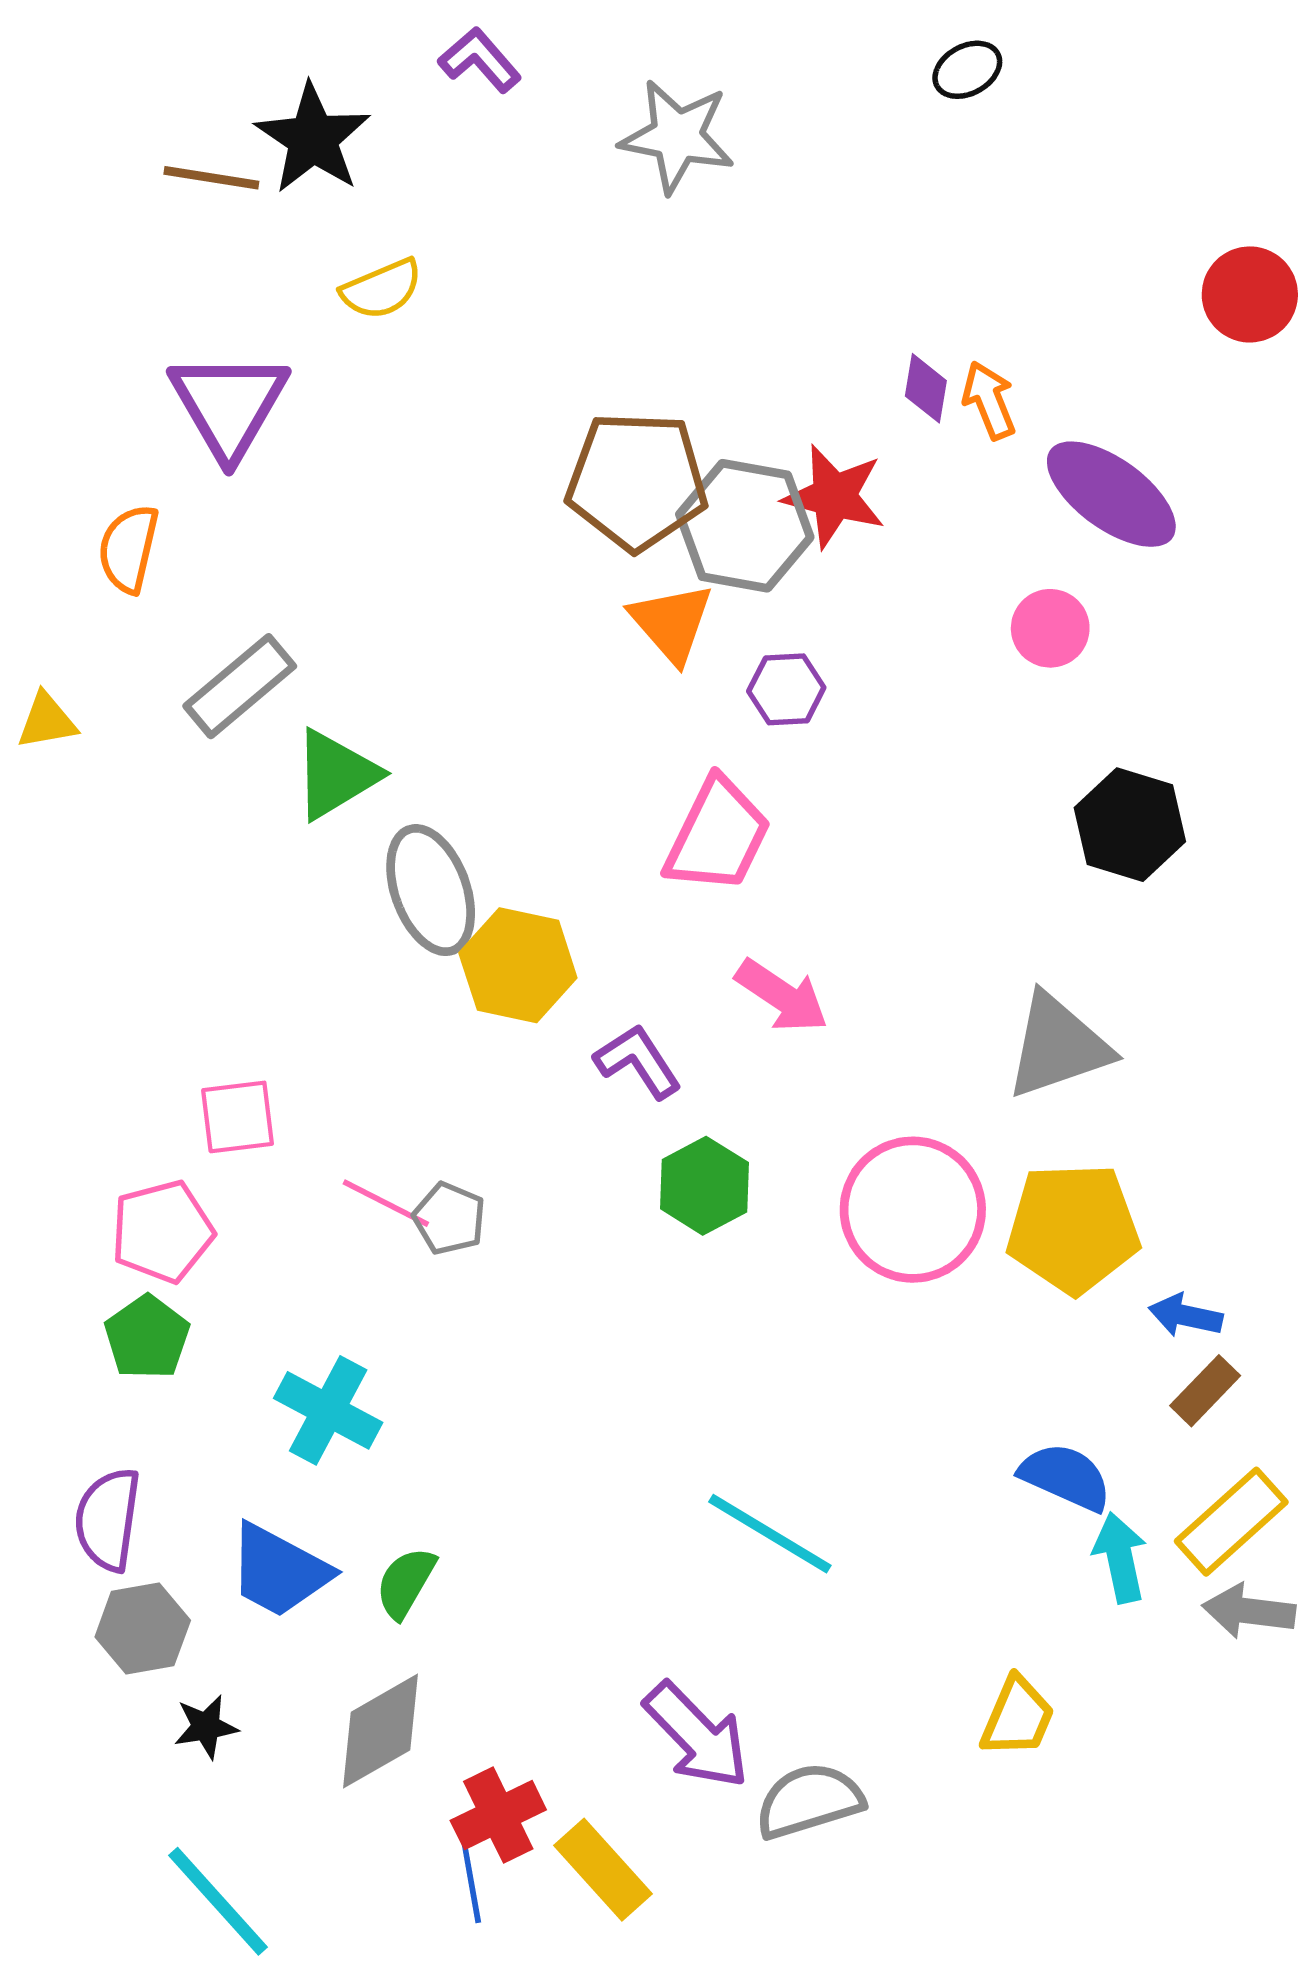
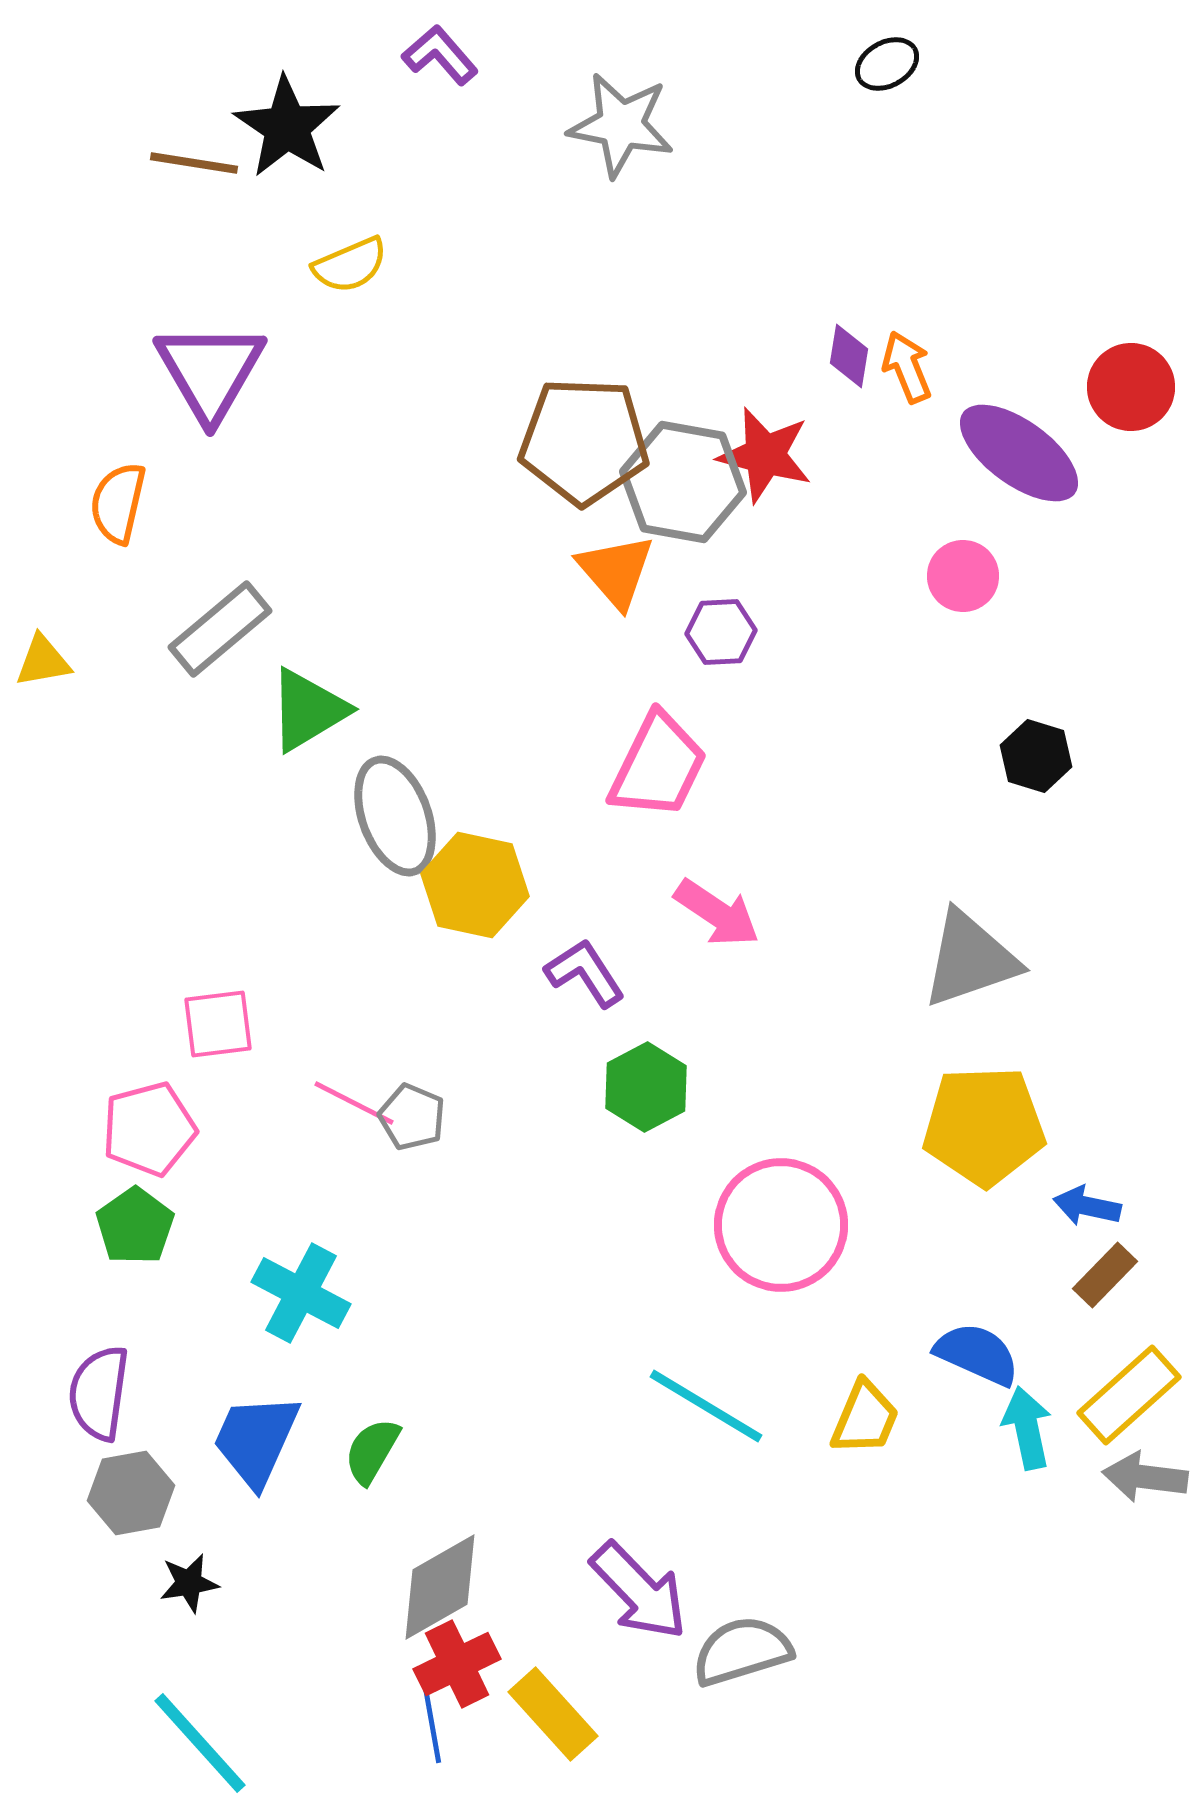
red circle: (1250, 294) -> (1131, 387), moved
black hexagon: (1130, 825) -> (1036, 756), size x0.7
pink circle: (913, 1210) -> (781, 1225), moved
blue trapezoid: (279, 1571) -> (256, 1440), turned 86
yellow trapezoid: (1018, 1717) -> (865, 1418), moved
gray diamond: (380, 1731) -> (440, 1587), moved

